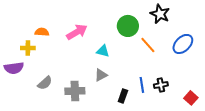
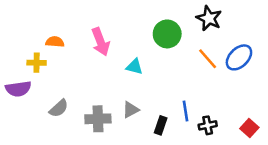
pink arrow: (77, 32) -> (101, 42), turned 100
orange line: (148, 45) -> (208, 59), moved
gray triangle: (101, 75) -> (131, 110), moved
black cross: (161, 85) -> (208, 125), moved

